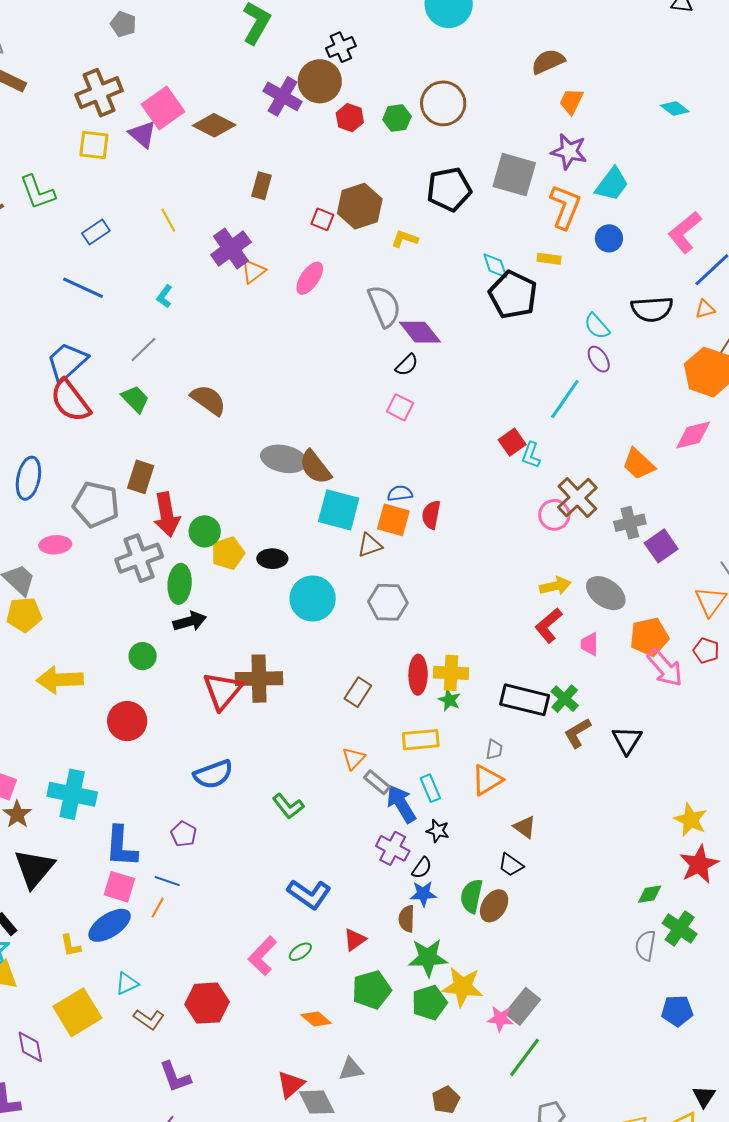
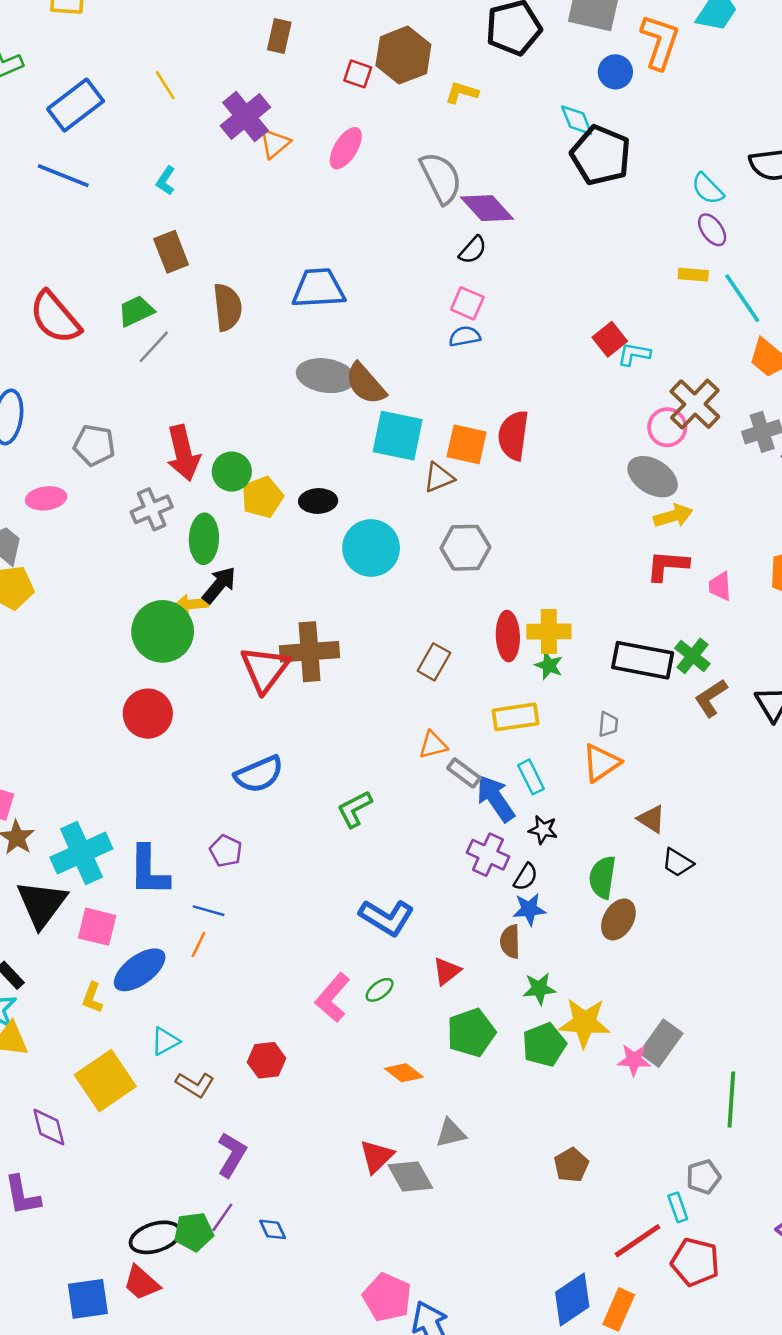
blue rectangle: (96, 232) -> (76, 105), size x1.6
blue circle: (609, 238) -> (615, 72), moved
yellow rectangle: (549, 259) -> (693, 275), moved
gray line: (143, 350) -> (154, 347), moved
blue trapezoid: (67, 362) -> (318, 288), moved, turned 42
green trapezoid: (135, 399) -> (136, 311), turned -68
cyan line: (565, 399) -> (742, 298), moved, turned -66
brown semicircle: (208, 400) -> (227, 307), turned 51
cyan L-shape: (531, 455) -> (634, 354), turned 84
brown rectangle: (141, 477) -> (171, 252), moved, turned -36
blue semicircle: (400, 493) -> (465, 336), moved
gray pentagon: (96, 504) -> (94, 445), size x0.7
red semicircle: (431, 515) -> (513, 435), size x1.4
gray cross: (139, 558) -> (152, 509), size x0.7
gray ellipse: (606, 593) -> (653, 477), moved
black arrow: (190, 621) -> (219, 585), turned -32
red L-shape: (548, 625) -> (667, 566), turned 48
green circle: (143, 656) -> (163, 631), size x1.8
yellow arrow: (60, 680) -> (191, 604), moved, size x0.6
orange triangle: (354, 758) -> (433, 745), turned 35
cyan cross: (72, 794) -> (81, 853), moved, turned -33
green L-shape: (288, 806) -> (355, 809), turned 104
black trapezoid: (511, 865) -> (678, 863), moved
pink square: (119, 887) -> (97, 927), moved
green semicircle: (471, 896) -> (602, 877), moved
yellow L-shape: (71, 946) -> (92, 998), turned 35
green star: (428, 958) -> (539, 989), size x0.7
red hexagon: (207, 1003) -> (267, 1060), size x0.7
green line: (525, 1057) -> (731, 1100), moved, turned -30
purple L-shape: (175, 1077) -> (232, 1155), turned -126

